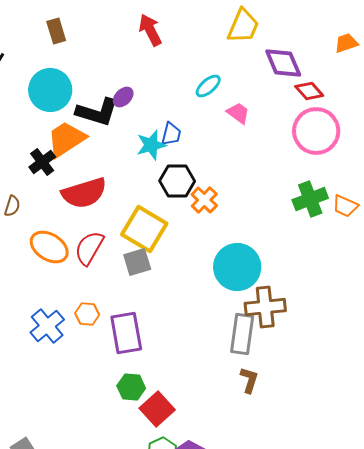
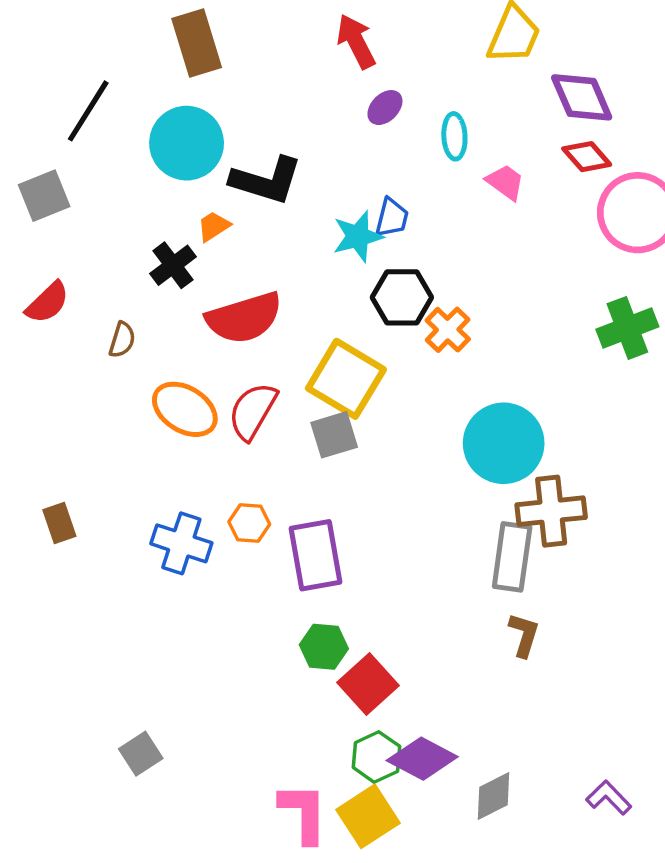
brown rectangle: (56, 31) -> (197, 43), size x1.5
cyan ellipse: (208, 86) -> (454, 136), turned -52
red diamond: (309, 91) -> (587, 157), moved
purple ellipse: (123, 97) -> (385, 108), moved
orange trapezoid: (66, 139) -> (214, 226), size x0.5
blue cross: (47, 326) -> (181, 543), turned -32

